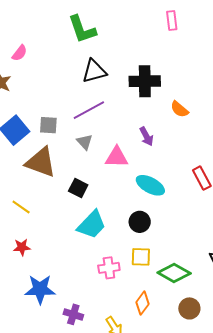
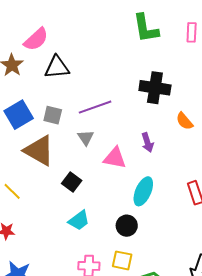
green L-shape: (82, 29) -> (146, 28), moved
pink semicircle: (20, 53) -> (36, 39), size x1.5
black triangle: (94, 71) -> (57, 67), moved
cyan ellipse: (150, 185) -> (143, 191), turned 76
cyan trapezoid: (92, 225) -> (79, 220), size x0.7

